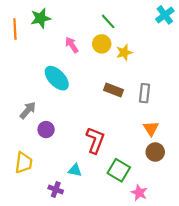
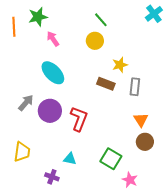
pink arrow: (72, 45) -> (53, 39), moved
yellow star: (124, 52) -> (120, 65), moved
purple circle: (46, 130) -> (50, 111), moved, size x1.5
red L-shape: (95, 140) -> (79, 119), moved

